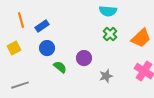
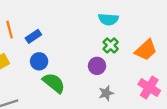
purple circle: (84, 58) -> (97, 66), moved
green semicircle: (60, 67) -> (54, 83), size x1.5

